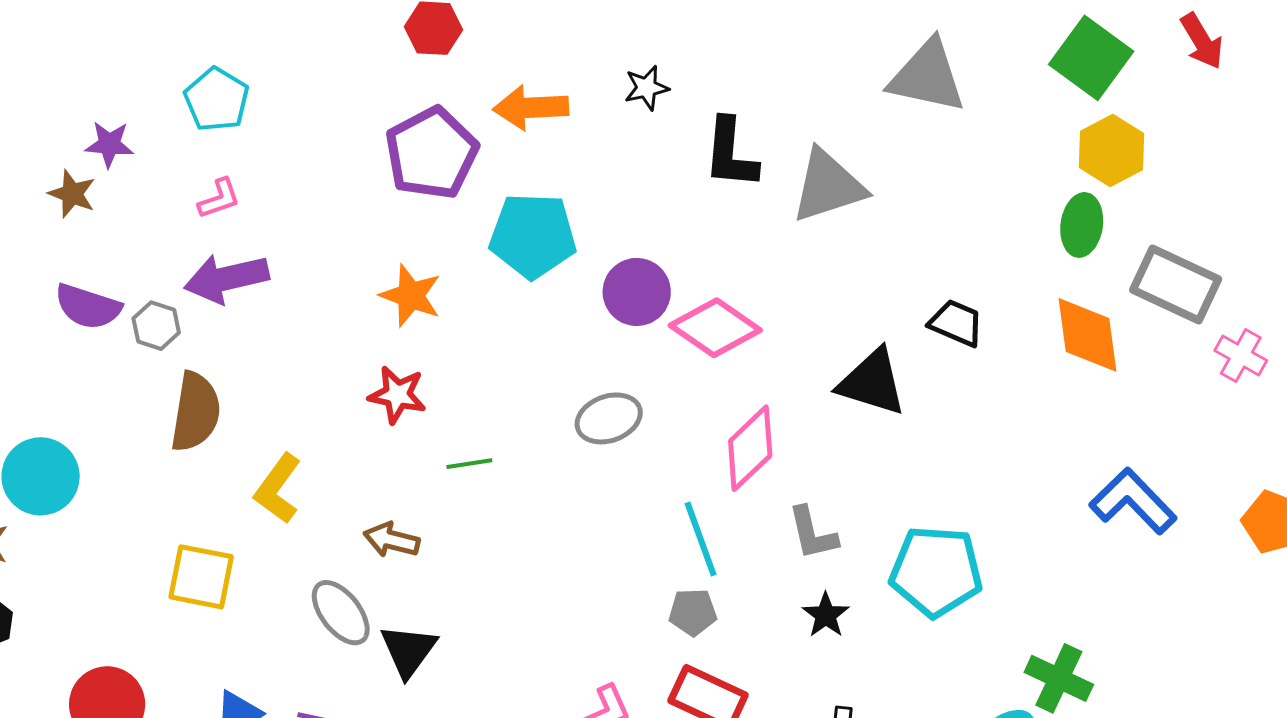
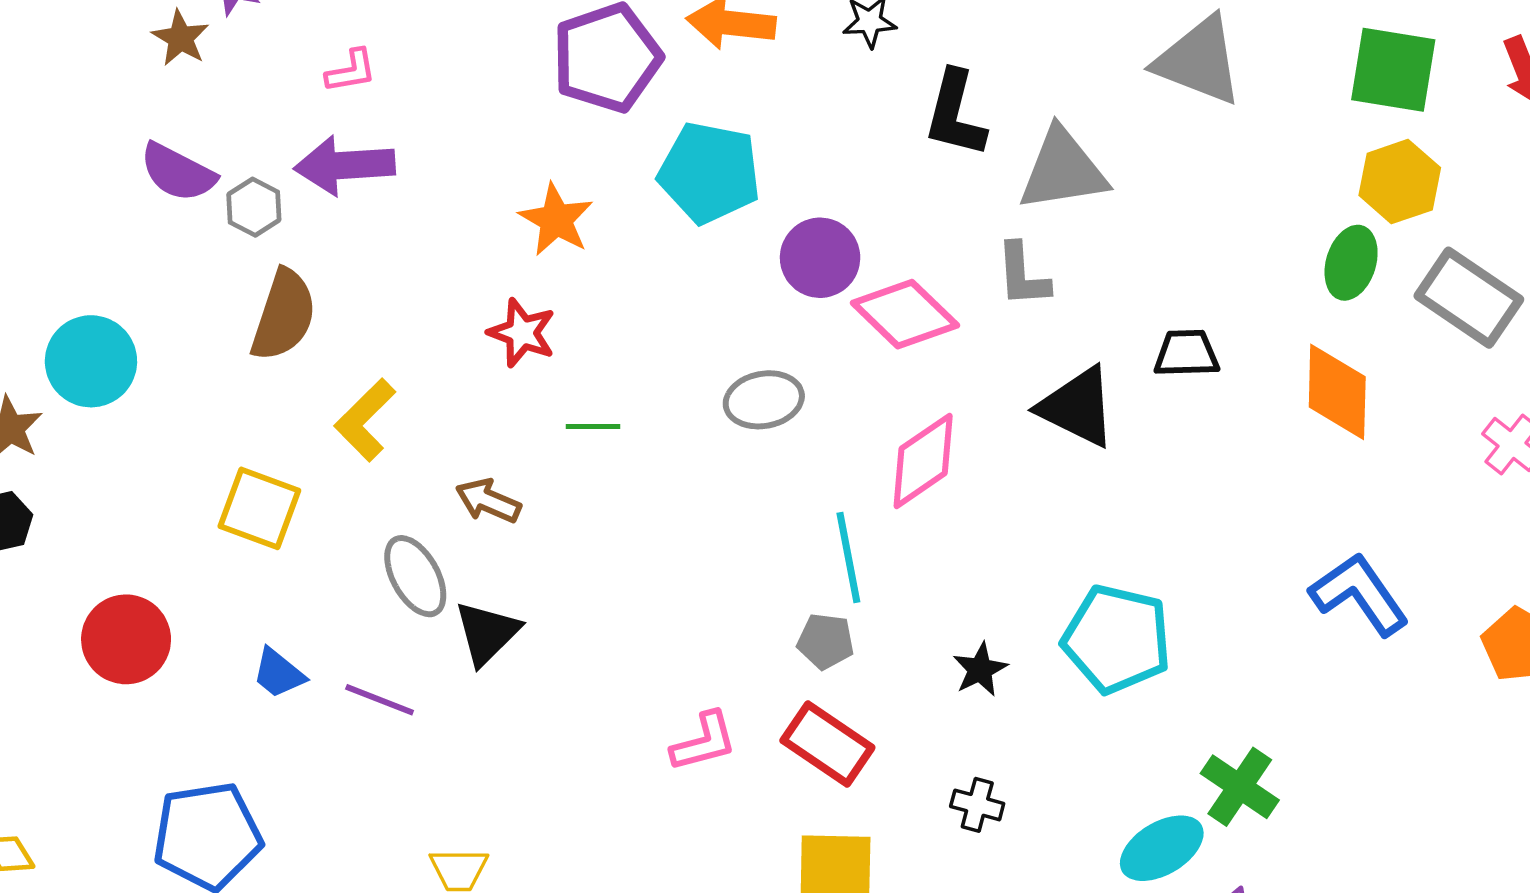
green square: (1091, 58) -> (1393, 70), turned -36
gray rectangle: (1176, 285) -> (1469, 298), moved
black trapezoid: (956, 323) -> (1187, 353), turned -34
gray L-shape: (813, 533) -> (1023, 275), moved

